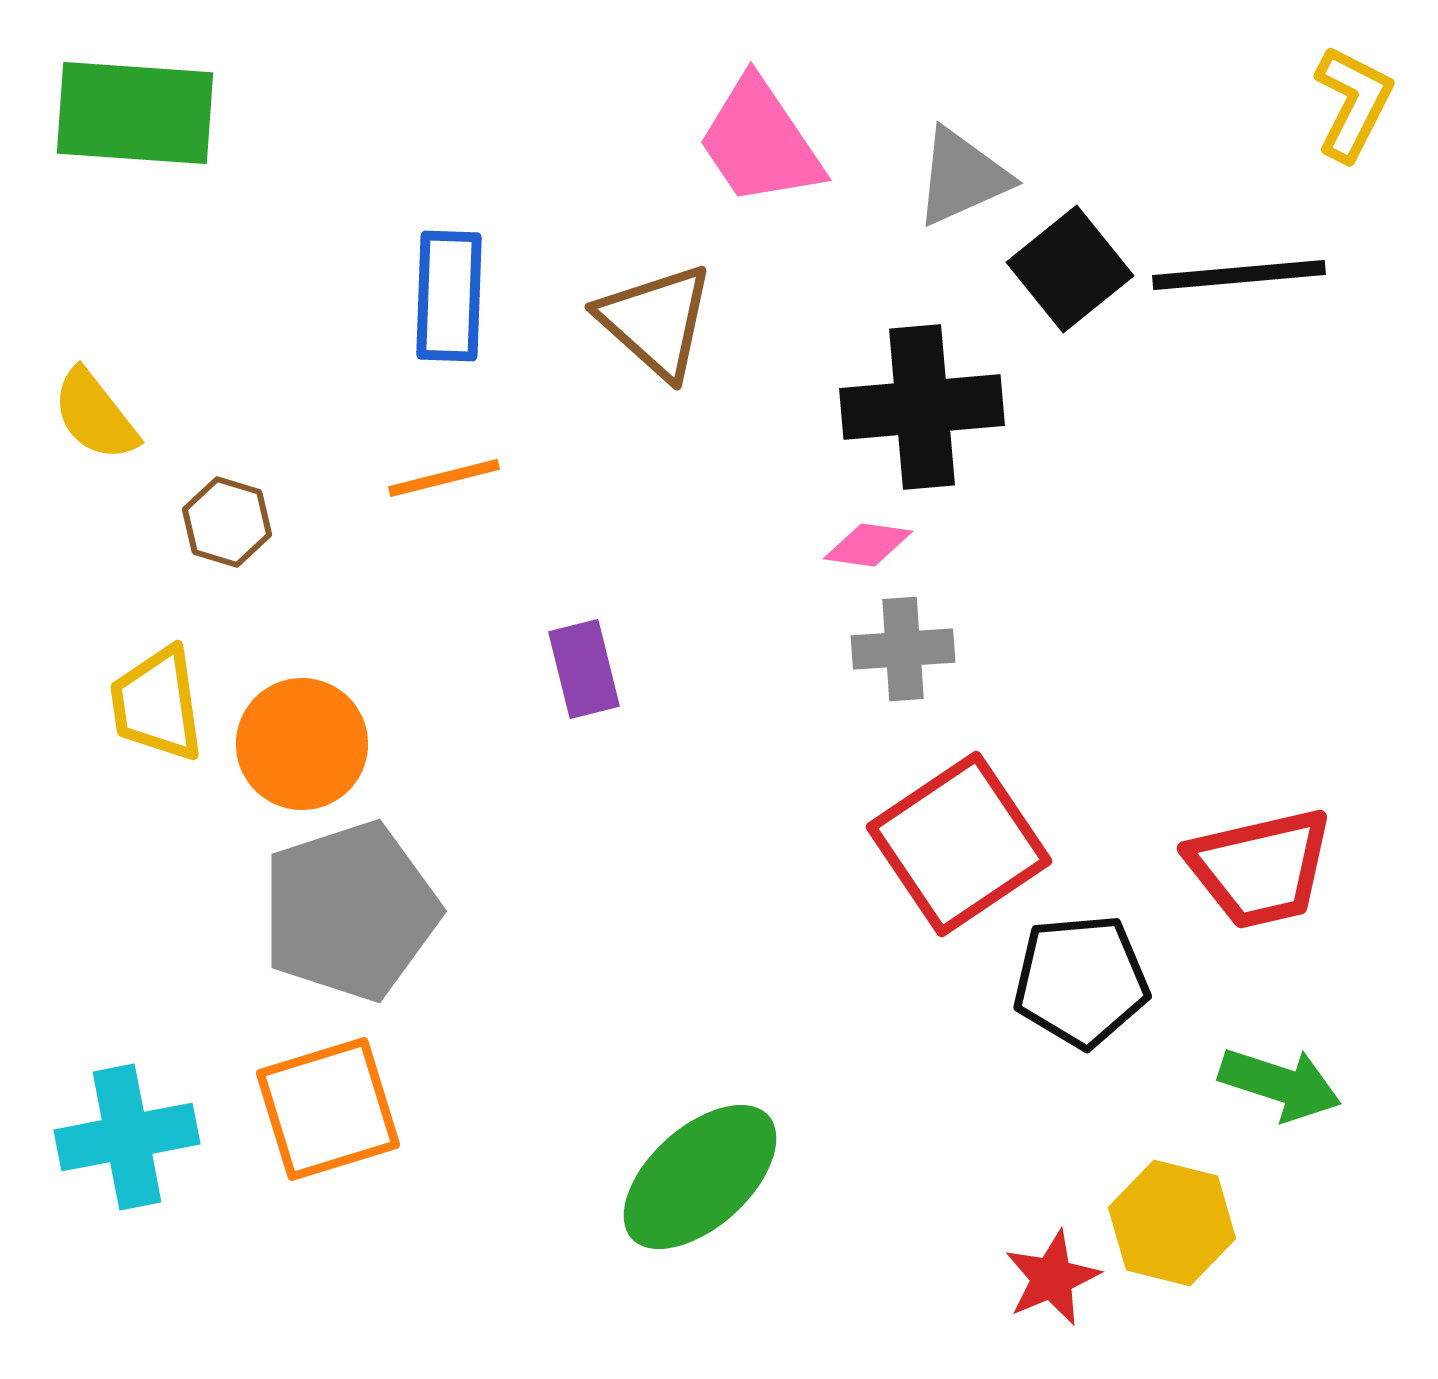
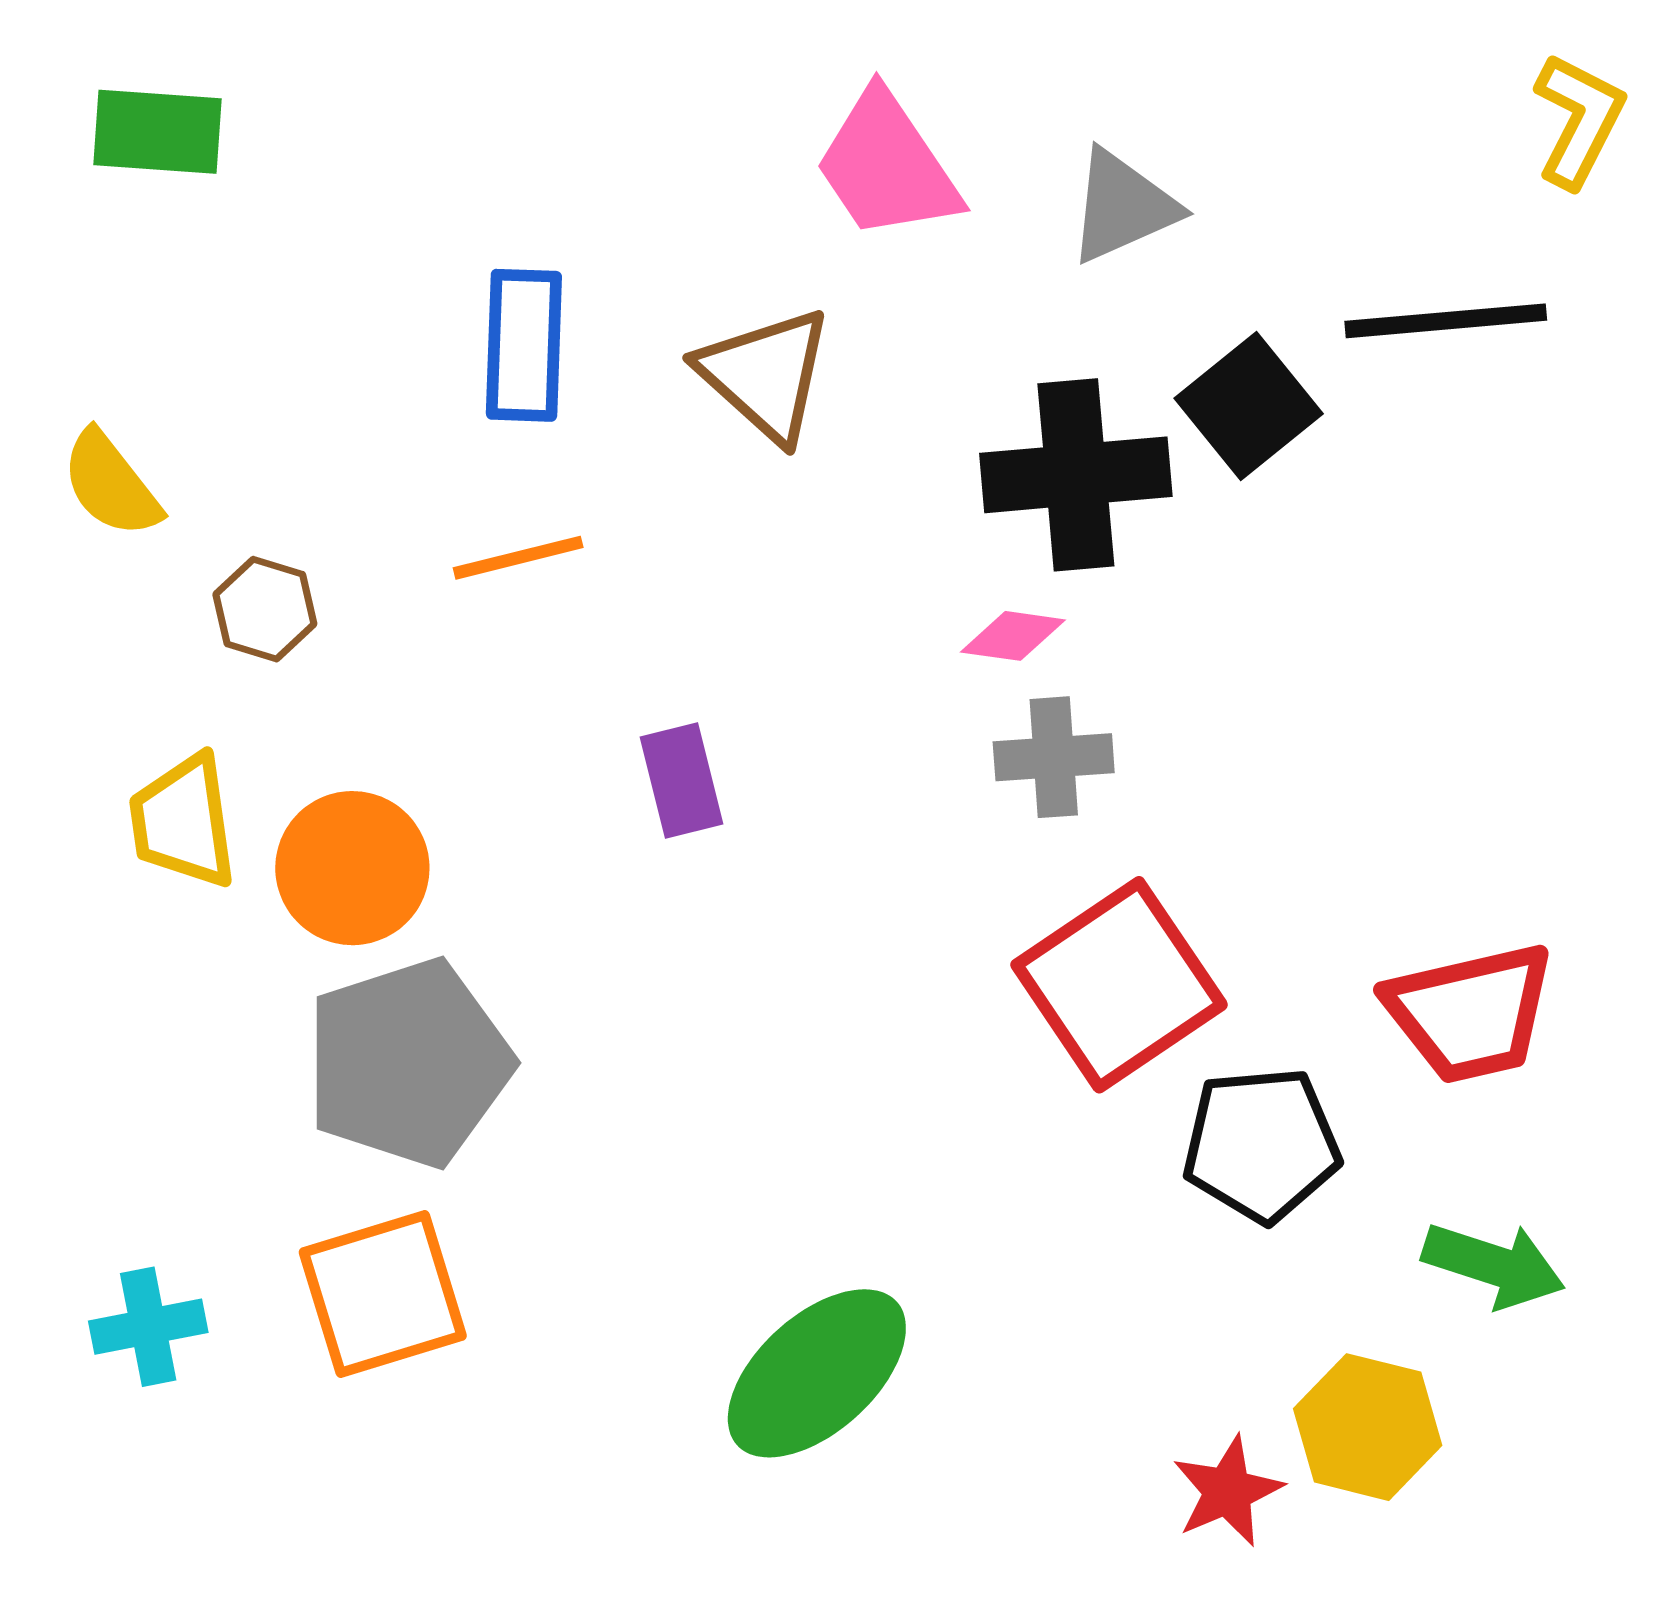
green rectangle: (135, 113) -> (158, 132), size x0.7
black square: (1070, 269) -> (1249, 406), moved
cyan cross: (127, 1137) -> (148, 1327), size x0.7

